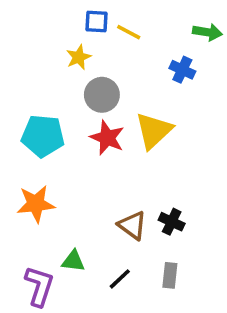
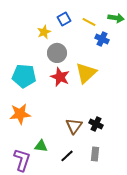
blue square: (97, 21) -> (64, 19), moved, turned -32
yellow line: (129, 32) -> (89, 22), moved
brown triangle: (132, 225) -> (74, 126), turned 30

